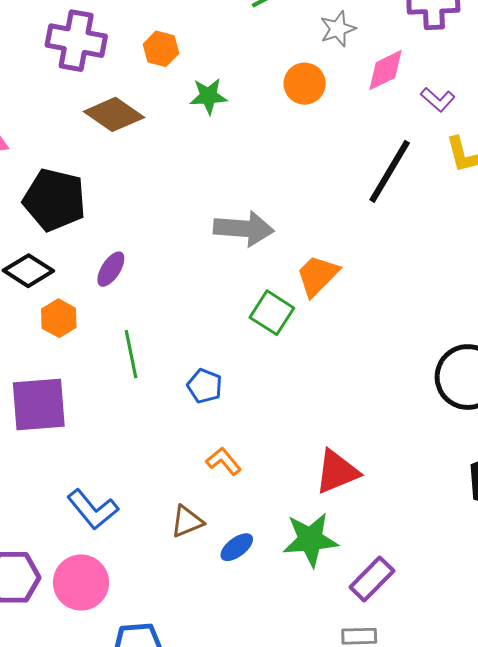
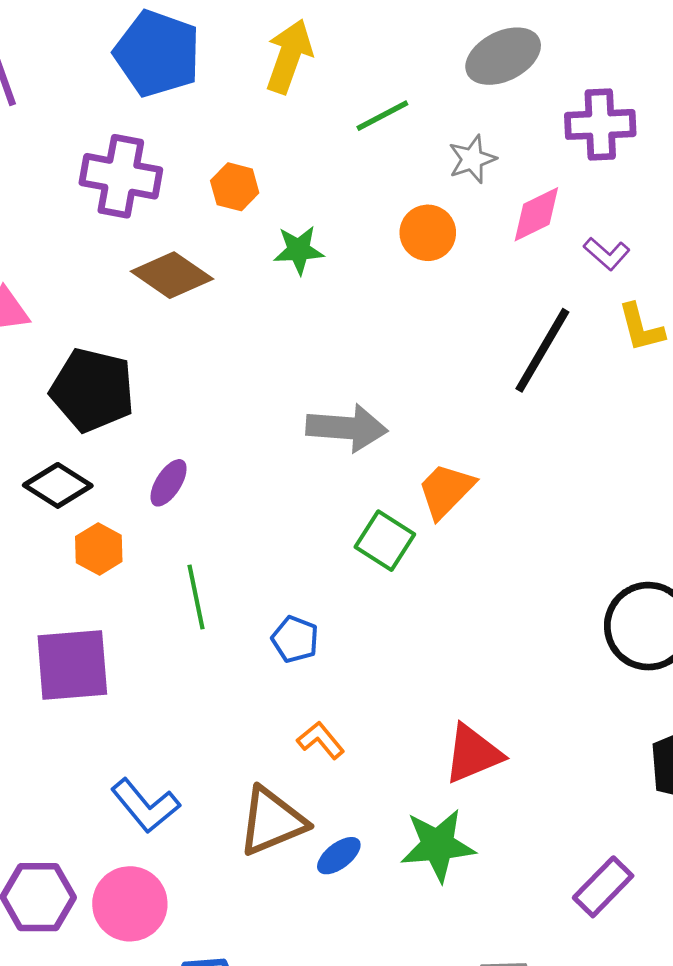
brown triangle: (187, 521) -> (272, 821), size x1.6
purple rectangle: (372, 579) -> (603, 887), moved

